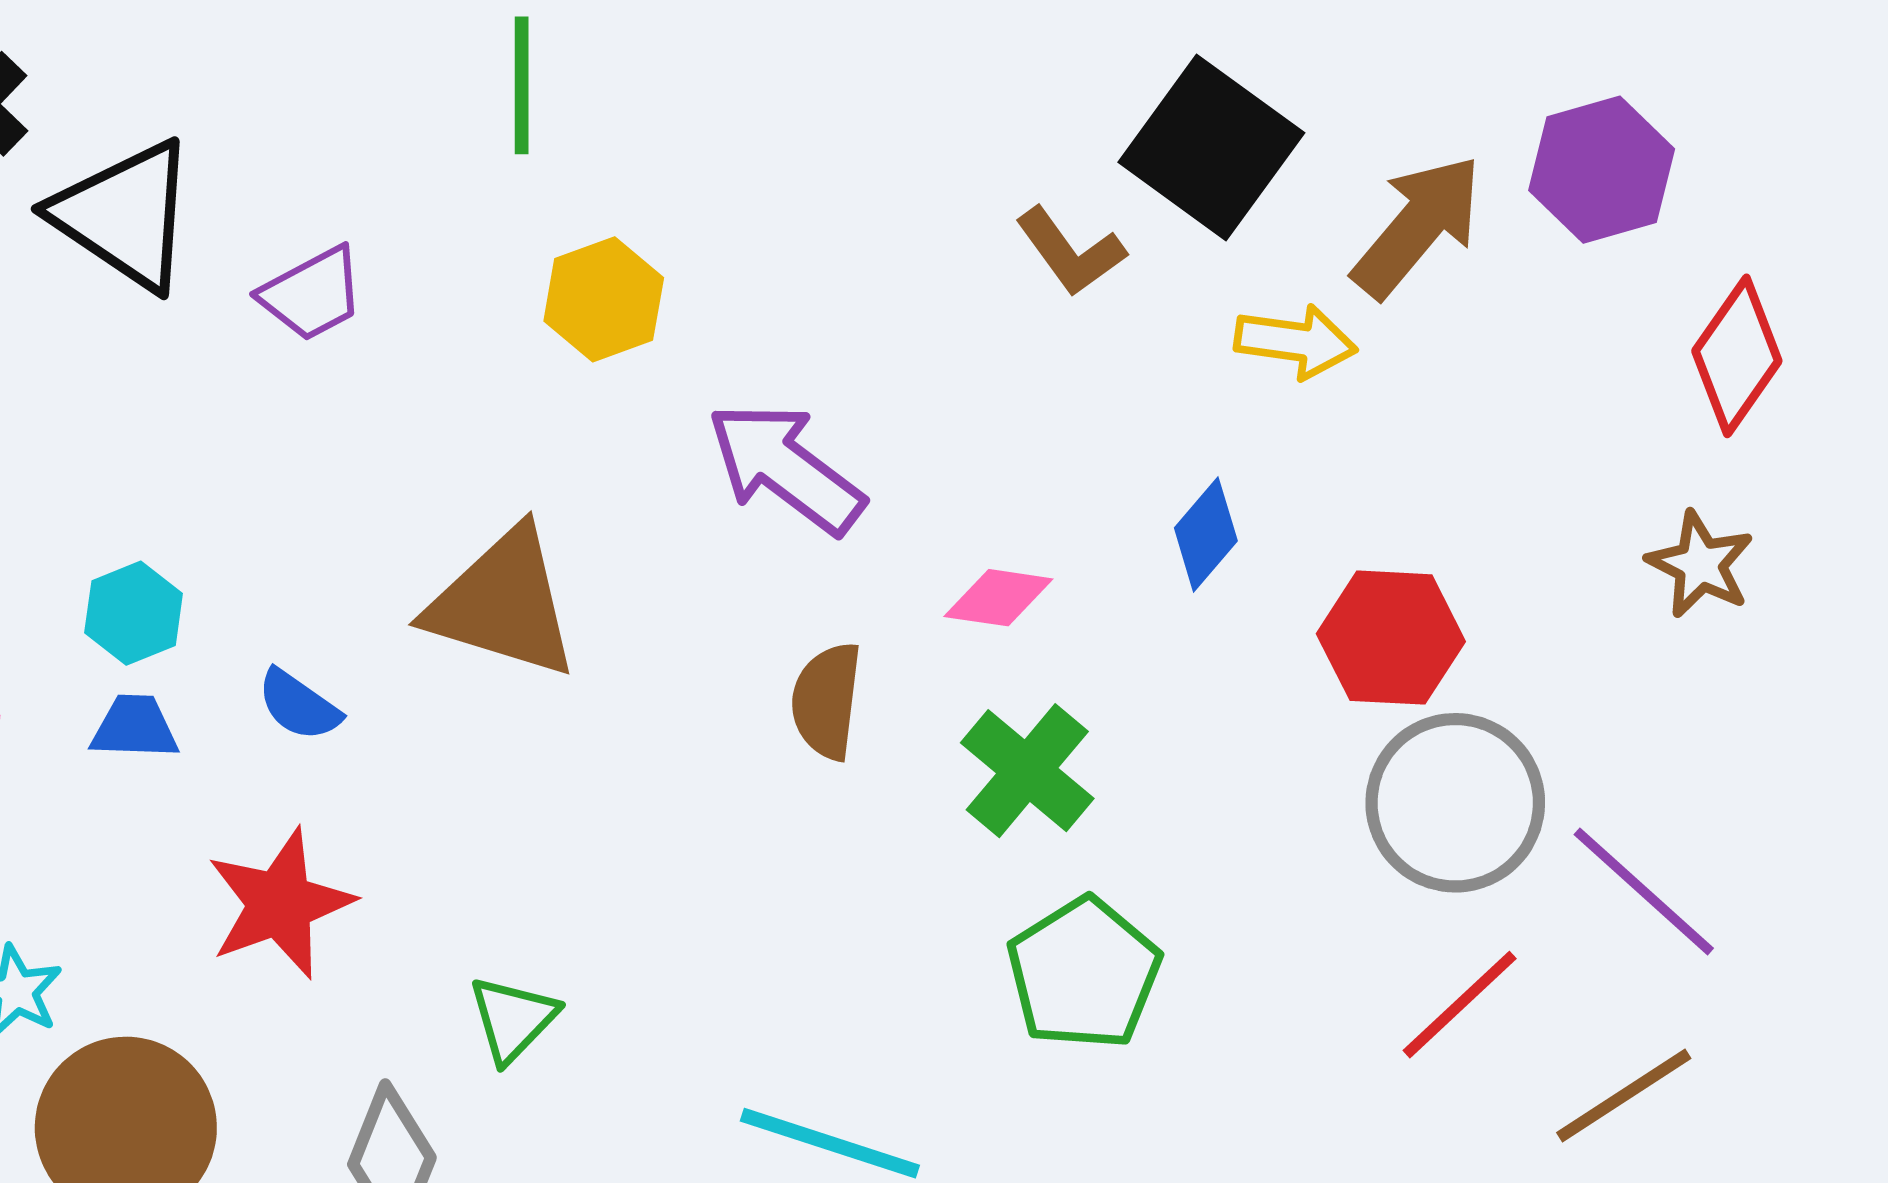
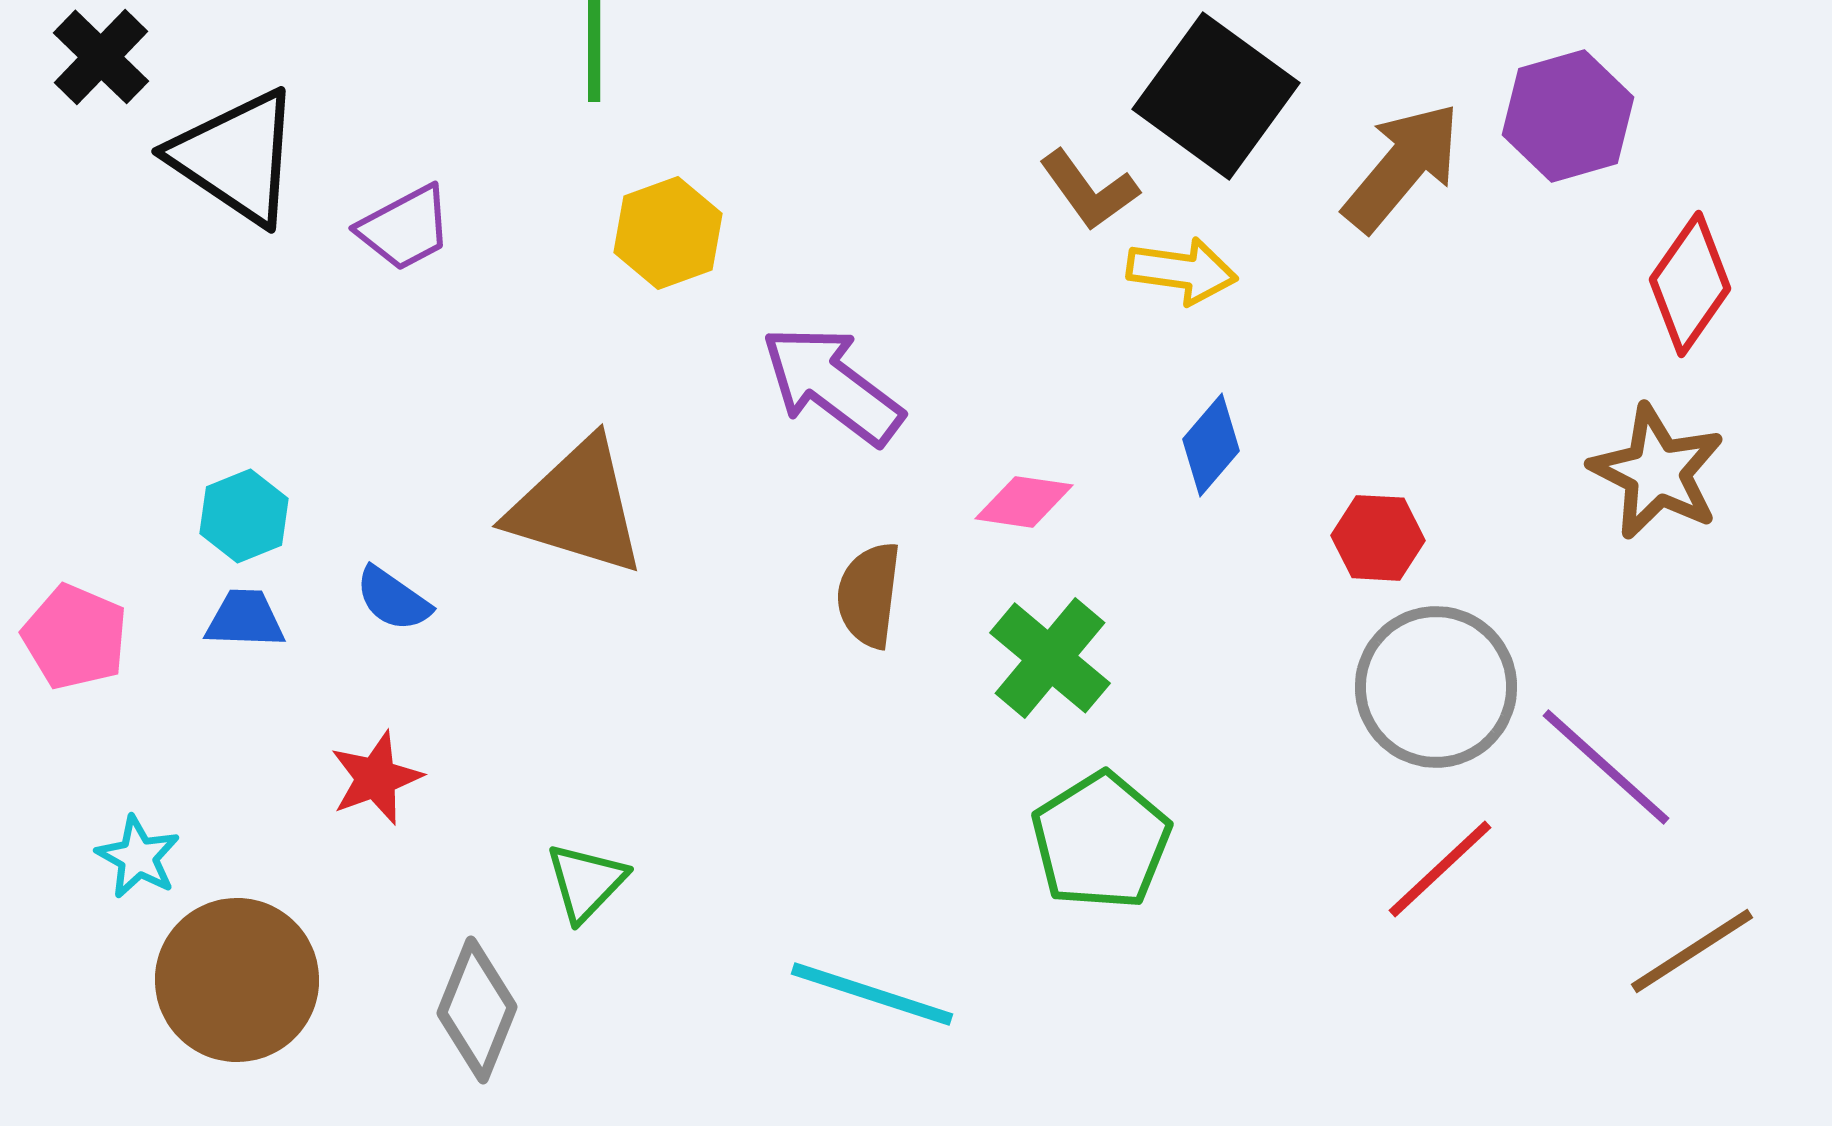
yellow arrow: (1296, 342) -> (1182, 271), moved
brown star: (1700, 564) -> (1657, 472), size x1.4
red hexagon: (1391, 638) -> (1378, 538), size x0.7
red star: (280, 904) -> (376, 778), size x0.7
brown line: (1624, 1095) -> (1692, 951), moved

